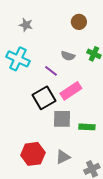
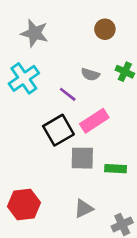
gray star: (26, 25) -> (35, 33), size x1.5
cyan cross: (18, 59) -> (24, 78), turned 30
red hexagon: (33, 154) -> (24, 205), moved

